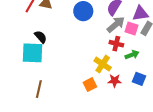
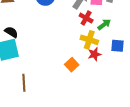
red cross: (116, 44) -> (86, 18), turned 32
yellow cross: (103, 64) -> (89, 40), moved

